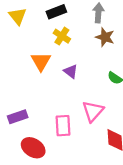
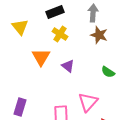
yellow triangle: (18, 16) -> (20, 27), moved
purple rectangle: (18, 117) -> (20, 107), turned -54

